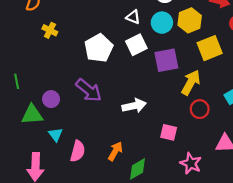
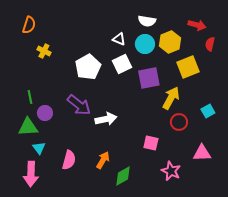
green line: (17, 81) -> (30, 97), moved
white arrow: (134, 106) -> (106, 119), moved
cyan triangle: (55, 135) -> (39, 148), moved

